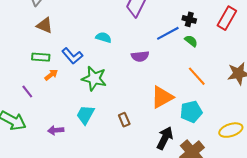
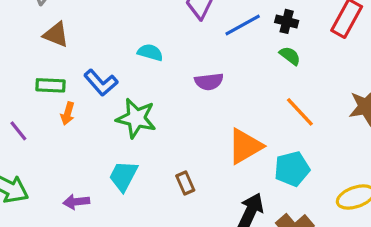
blue line: (168, 33) -> (243, 25), moved
orange arrow: (51, 75) -> (68, 114), turned 144
purple line: (27, 91) -> (18, 131), moved

